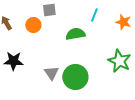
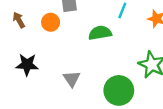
green circle: (75, 77) -> (119, 90), moved

